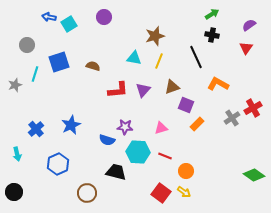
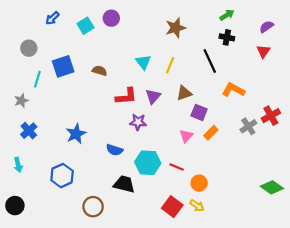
blue arrow: (49, 17) -> (52, 18), turned -56
cyan square: (69, 24) -> (86, 26), moved
brown star: (155, 36) -> (176, 28), moved
cyan triangle: (134, 58) -> (143, 62), turned 42
gray star: (15, 85) -> (21, 101), moved
purple star: (125, 127) -> (138, 122), moved
pink triangle: (161, 128) -> (186, 136), moved, turned -32
blue cross: (36, 129) -> (29, 131), moved

